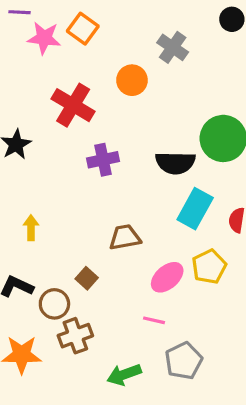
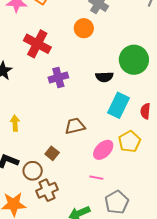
orange circle: (132, 80) -> (84, 28), moved
black semicircle: (175, 163) -> (104, 77), size x0.7

